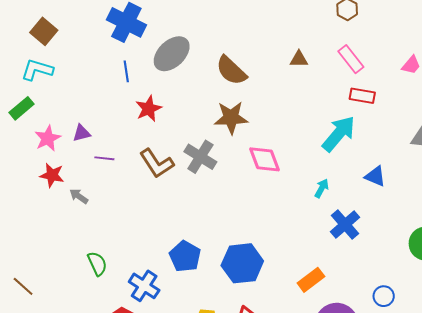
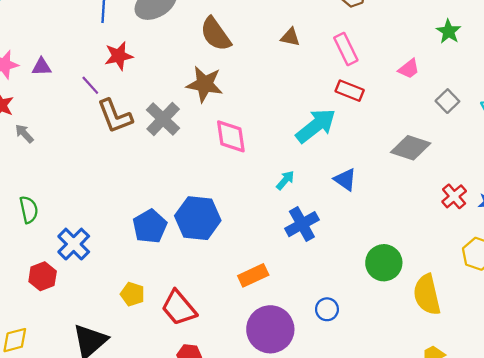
purple line: (104, 158) -> (90, 85), moved, turned 30
blue pentagon: (185, 256) -> (150, 226), moved
blue hexagon: (242, 263) -> (198, 218), moved

